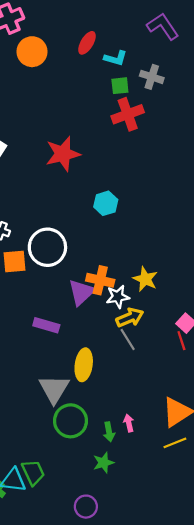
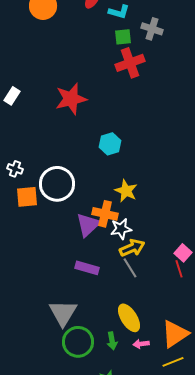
yellow star: (145, 279) -> (126, 191), moved
purple rectangle: (46, 325) -> (87, 268), moved
yellow ellipse: (84, 365) -> (129, 318), moved, turned -40
pink arrow: (129, 423) -> (141, 344), moved, turned -84
green arrow: (109, 432) -> (112, 341), moved

